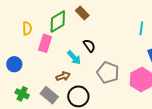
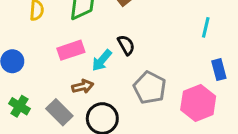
pink rectangle: (45, 43) -> (71, 50), moved, turned 48
cyan arrow: (74, 58) -> (102, 60), turned 77

